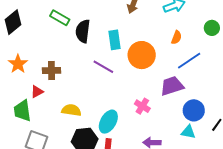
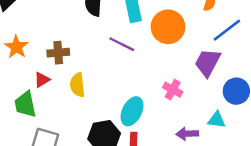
purple trapezoid: (172, 86) -> (208, 63), turned -40
yellow semicircle: (71, 110) -> (77, 85), moved, turned -102
cyan triangle: (188, 132) -> (217, 120), moved

